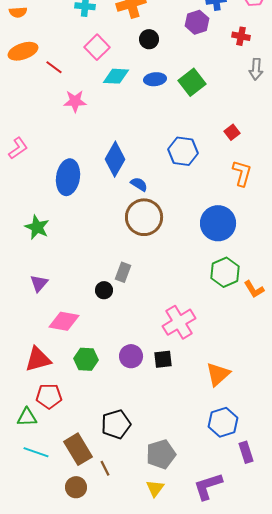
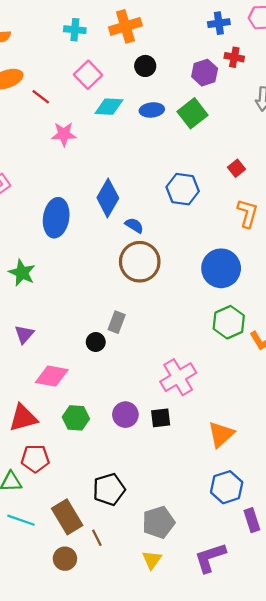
purple hexagon: (197, 22) -> (205, 73), moved
red cross: (241, 36) -> (234, 57), moved

